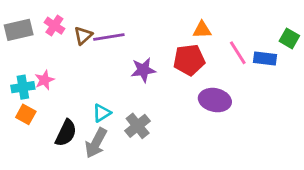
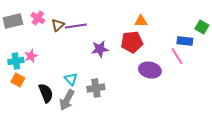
pink line: (238, 53) -> (177, 56), moved
cyan triangle: (102, 113) -> (71, 79), turned -40
gray cross: (138, 126) -> (96, 88), turned 30
black semicircle: (66, 133) -> (46, 93), turned -48

